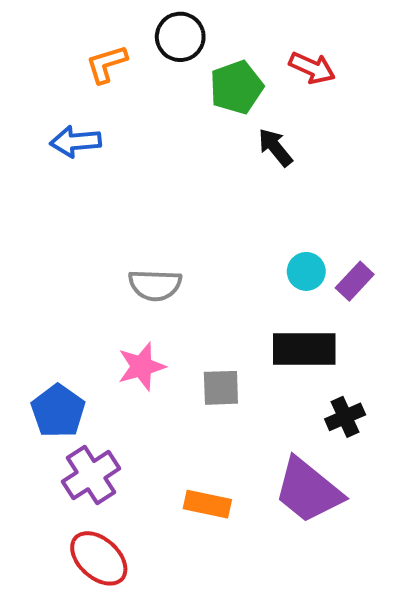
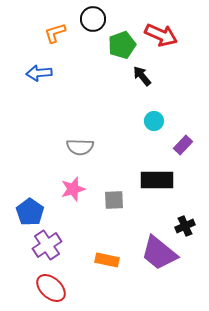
red arrow: (312, 68) -> (161, 35), size x1.4
cyan circle: (306, 271) -> (154, 121), moved
black cross: (345, 417) -> (185, 226), moved

